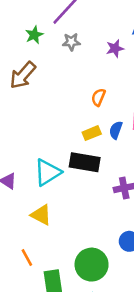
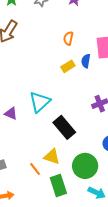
black rectangle: (85, 162) -> (64, 127), moved, turned 50
yellow triangle: (41, 215) -> (52, 157), moved

